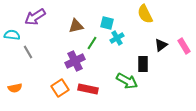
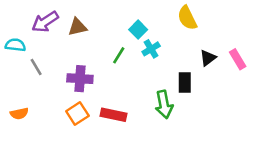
cyan square: (107, 23) -> (138, 30), turned 32
brown triangle: (76, 26) -> (77, 27), moved
purple cross: (75, 61) -> (80, 79), moved, turned 30
green arrow: (127, 81) -> (164, 104), turned 50

